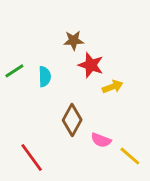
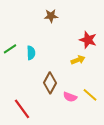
brown star: (74, 40) -> (51, 16), moved
red star: (91, 65) -> (88, 40), moved
yellow line: (130, 156) -> (90, 95), moved

